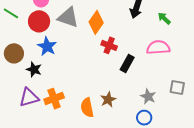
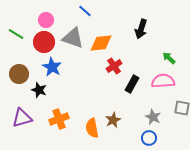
green arrow: (164, 18) -> (169, 58), moved
orange diamond: (96, 22) -> (101, 43), turned 50
red cross: (109, 45) -> (114, 66), turned 35
pink semicircle: (158, 47) -> (163, 81), moved
purple triangle: (29, 98) -> (22, 118), moved

